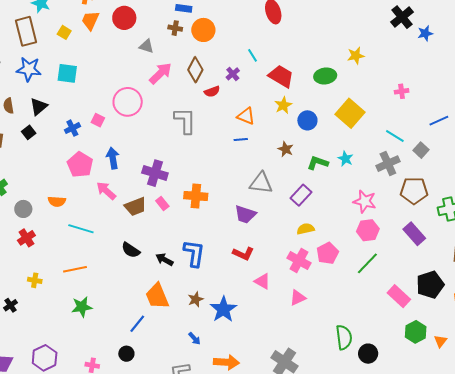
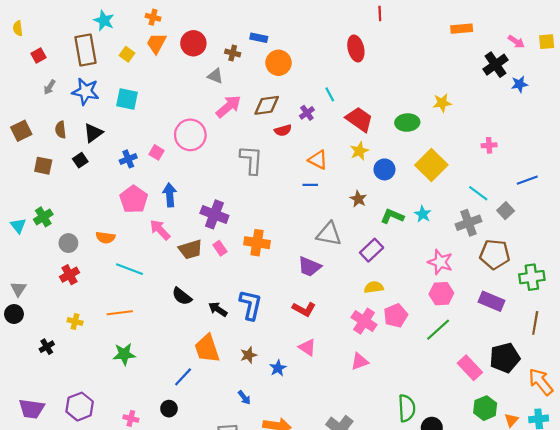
brown cross: (175, 28) -> (233, 53), moved
brown diamond: (195, 70) -> (267, 105), turned 50
purple rectangle: (414, 234) -> (492, 301), turned -30
pink triangle: (262, 281) -> (307, 347), moved
blue star: (223, 309) -> (278, 368), size x0.6

